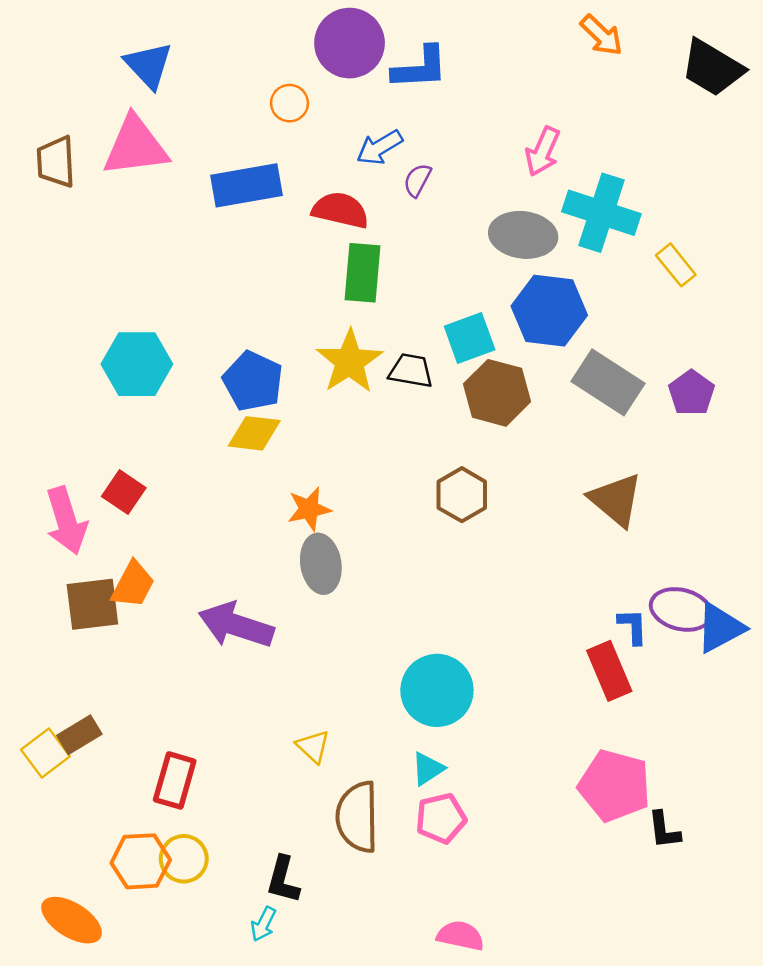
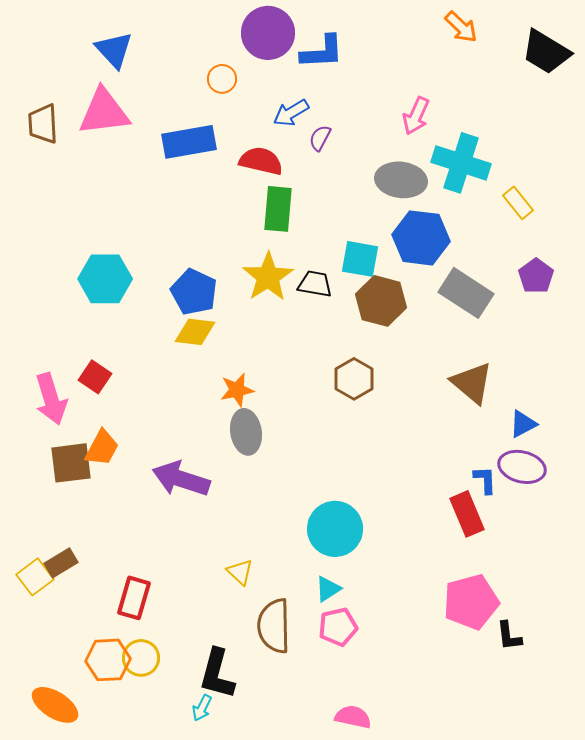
cyan square: (470, 338) -> (360, 259), turned 30
purple pentagon: (691, 393) -> (536, 276), moved
blue triangle: (720, 628) -> (523, 424), moved, size x0.7
pink pentagon: (614, 786) -> (471, 602), turned -30
black L-shape: (283, 880) -> (217, 674), size x1.4

